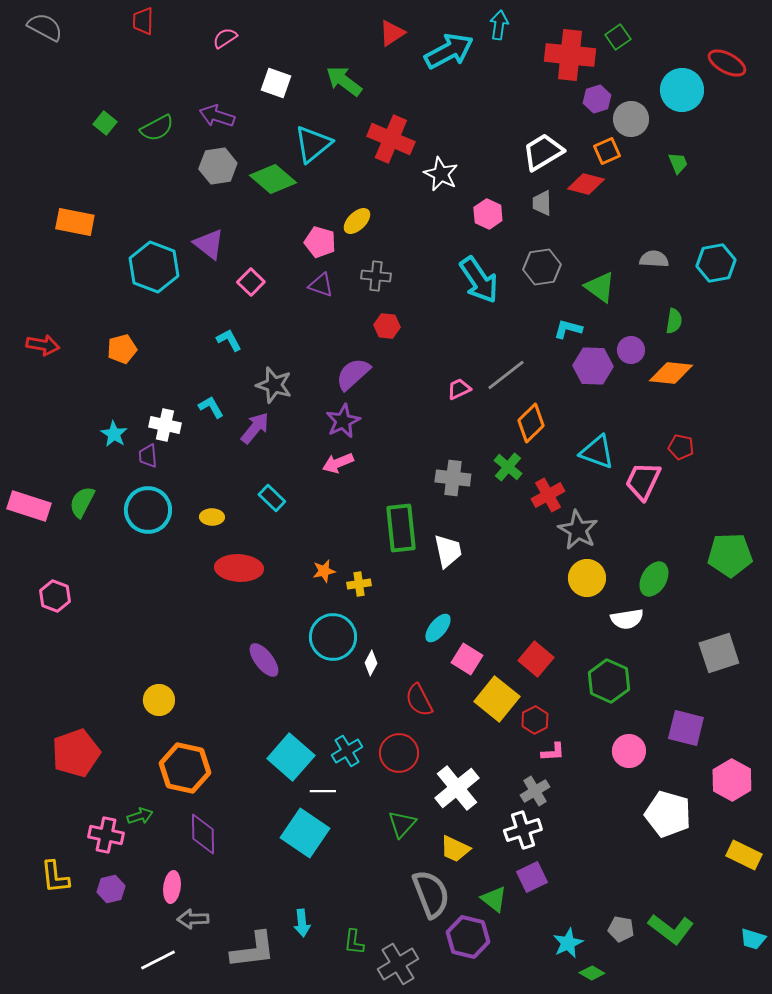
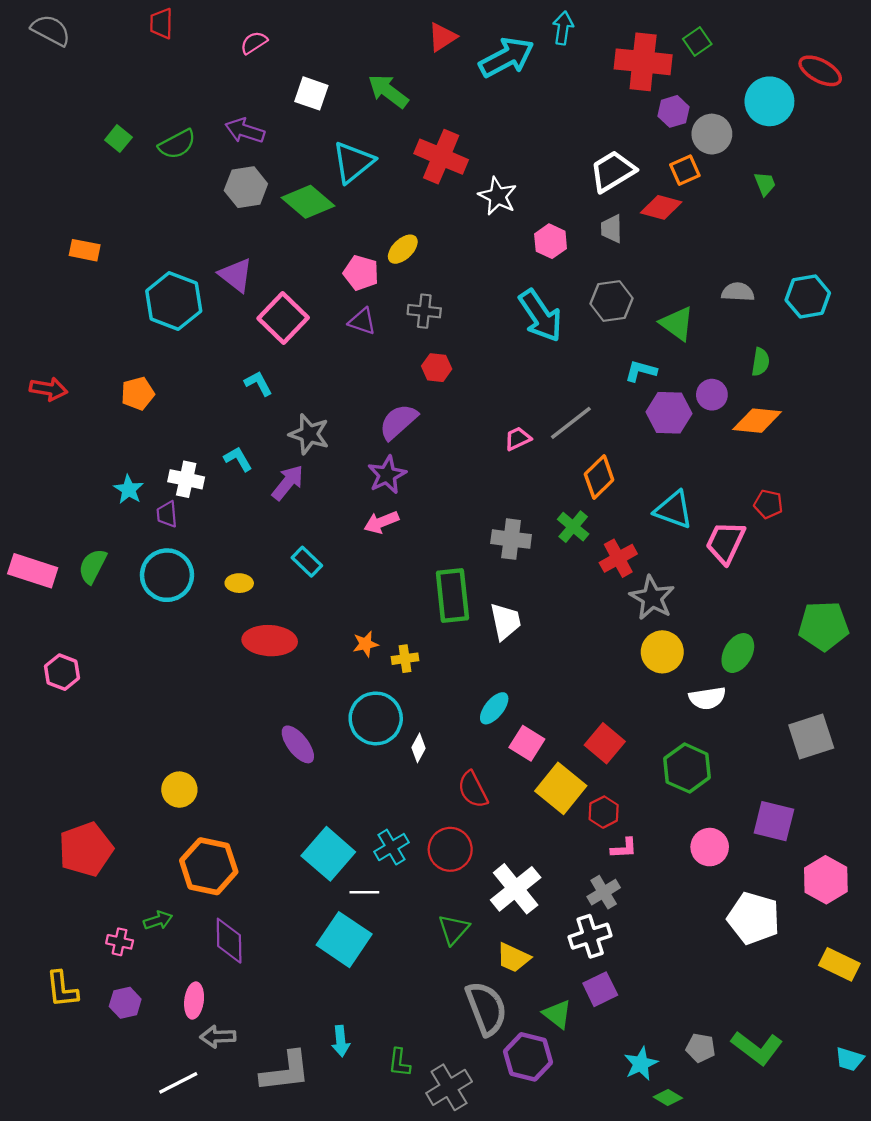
orange rectangle: (75, 222) -> (85, 250), size x0.7
pink square: (251, 282) -> (283, 318), size x1.6
pink cross: (106, 835) -> (120, 942), size x0.7

